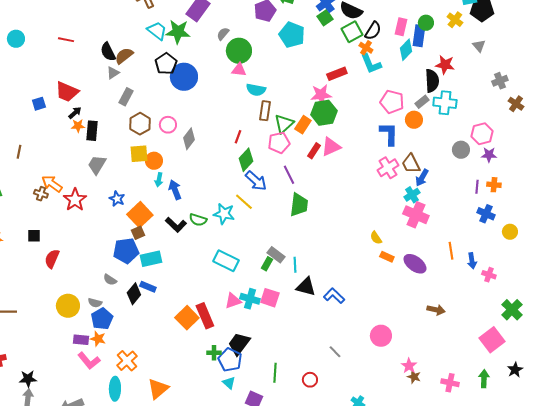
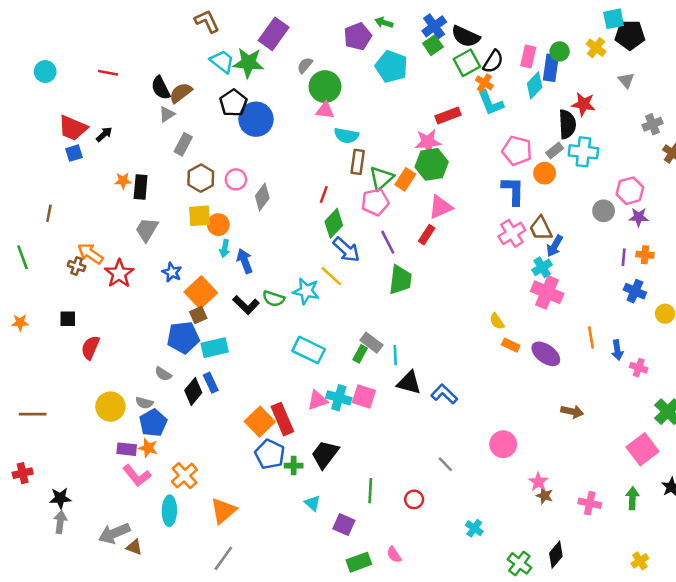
red trapezoid: (67, 92) -> (73, 128), moved
black arrow: (75, 113) -> (104, 134), moved
red rectangle: (314, 151) -> (427, 235), moved
blue rectangle: (148, 287) -> (211, 383), turned 42
blue pentagon: (230, 360) -> (270, 454), moved

